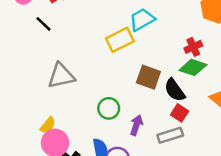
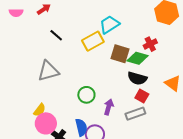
black line: (43, 24) -> (56, 35), moved
green diamond: (193, 67) -> (137, 58), moved
brown square: (148, 77) -> (120, 54), moved
black semicircle: (175, 90) -> (137, 78), turned -36

